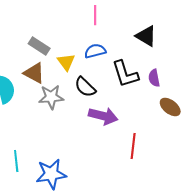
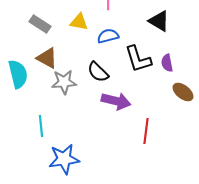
gray rectangle: (39, 46) -> (40, 24), moved
yellow triangle: (66, 62) -> (79, 22), moved, turned -42
cyan line: (16, 161) -> (41, 126), moved

